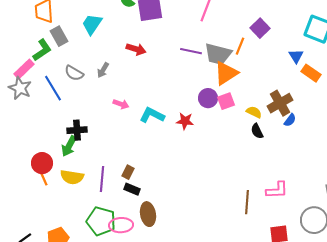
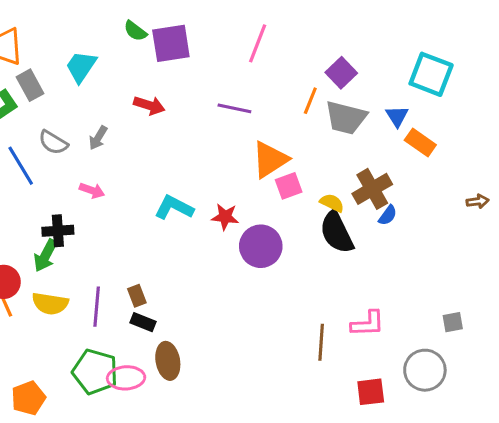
gray trapezoid: (218, 54) -> (346, 118), moved
orange triangle: (226, 73) -> (270, 160), moved
purple circle: (208, 98) -> (261, 246), moved, size x1.4
pink arrow: (121, 104) -> (92, 190), moved
black semicircle: (257, 131) -> (337, 232), size x1.8
brown rectangle: (128, 172) -> (137, 296), turned -48

